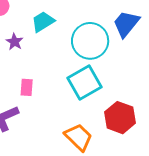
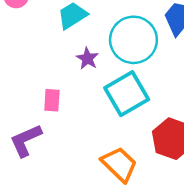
purple star: (15, 42) -> (87, 58), moved

